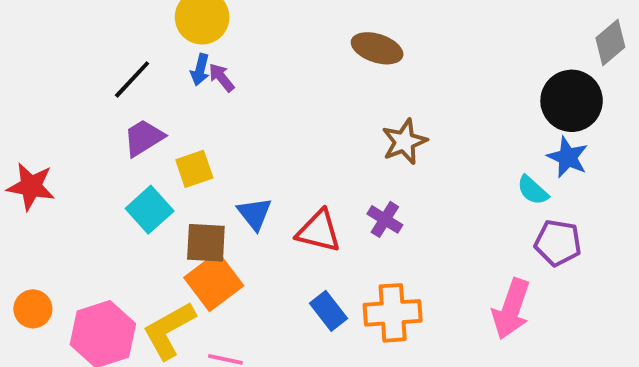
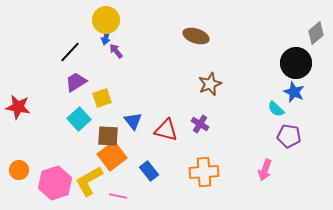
blue arrow: (200, 70) -> (106, 37), moved
pink arrow: (511, 309) -> (265, 170), size x0.7
blue rectangle: (328, 311) -> (149, 171), moved

